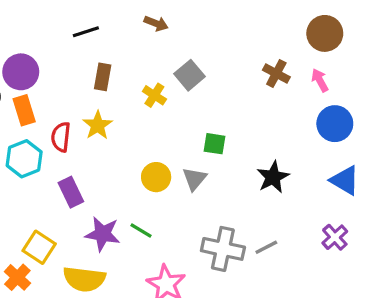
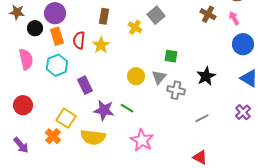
red semicircle: (61, 137) -> (79, 40), moved
gray cross: (223, 249) -> (176, 90), moved, size x0.7

